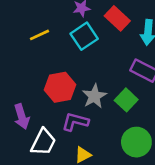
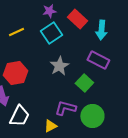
red hexagon: (60, 87) -> (15, 73), moved
gray star: (94, 96) -> (59, 66), moved
purple L-shape: (75, 122) -> (65, 108), moved

